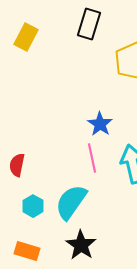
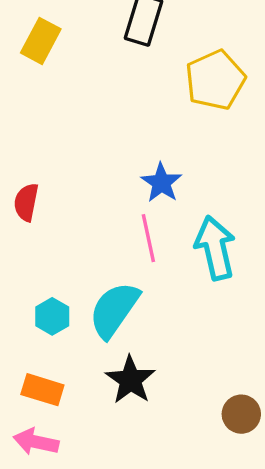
red semicircle: (17, 165) -> (26, 202), moved

